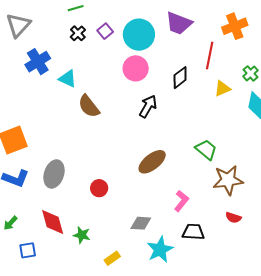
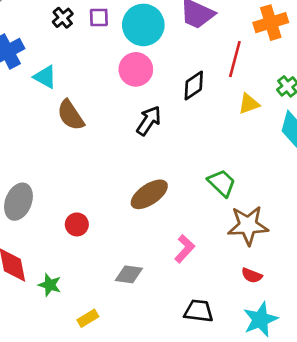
purple square: (105, 31) -> (99, 17), turned 35
black trapezoid: (193, 232) -> (199, 311), moved
cyan star: (160, 250) -> (260, 319), moved

